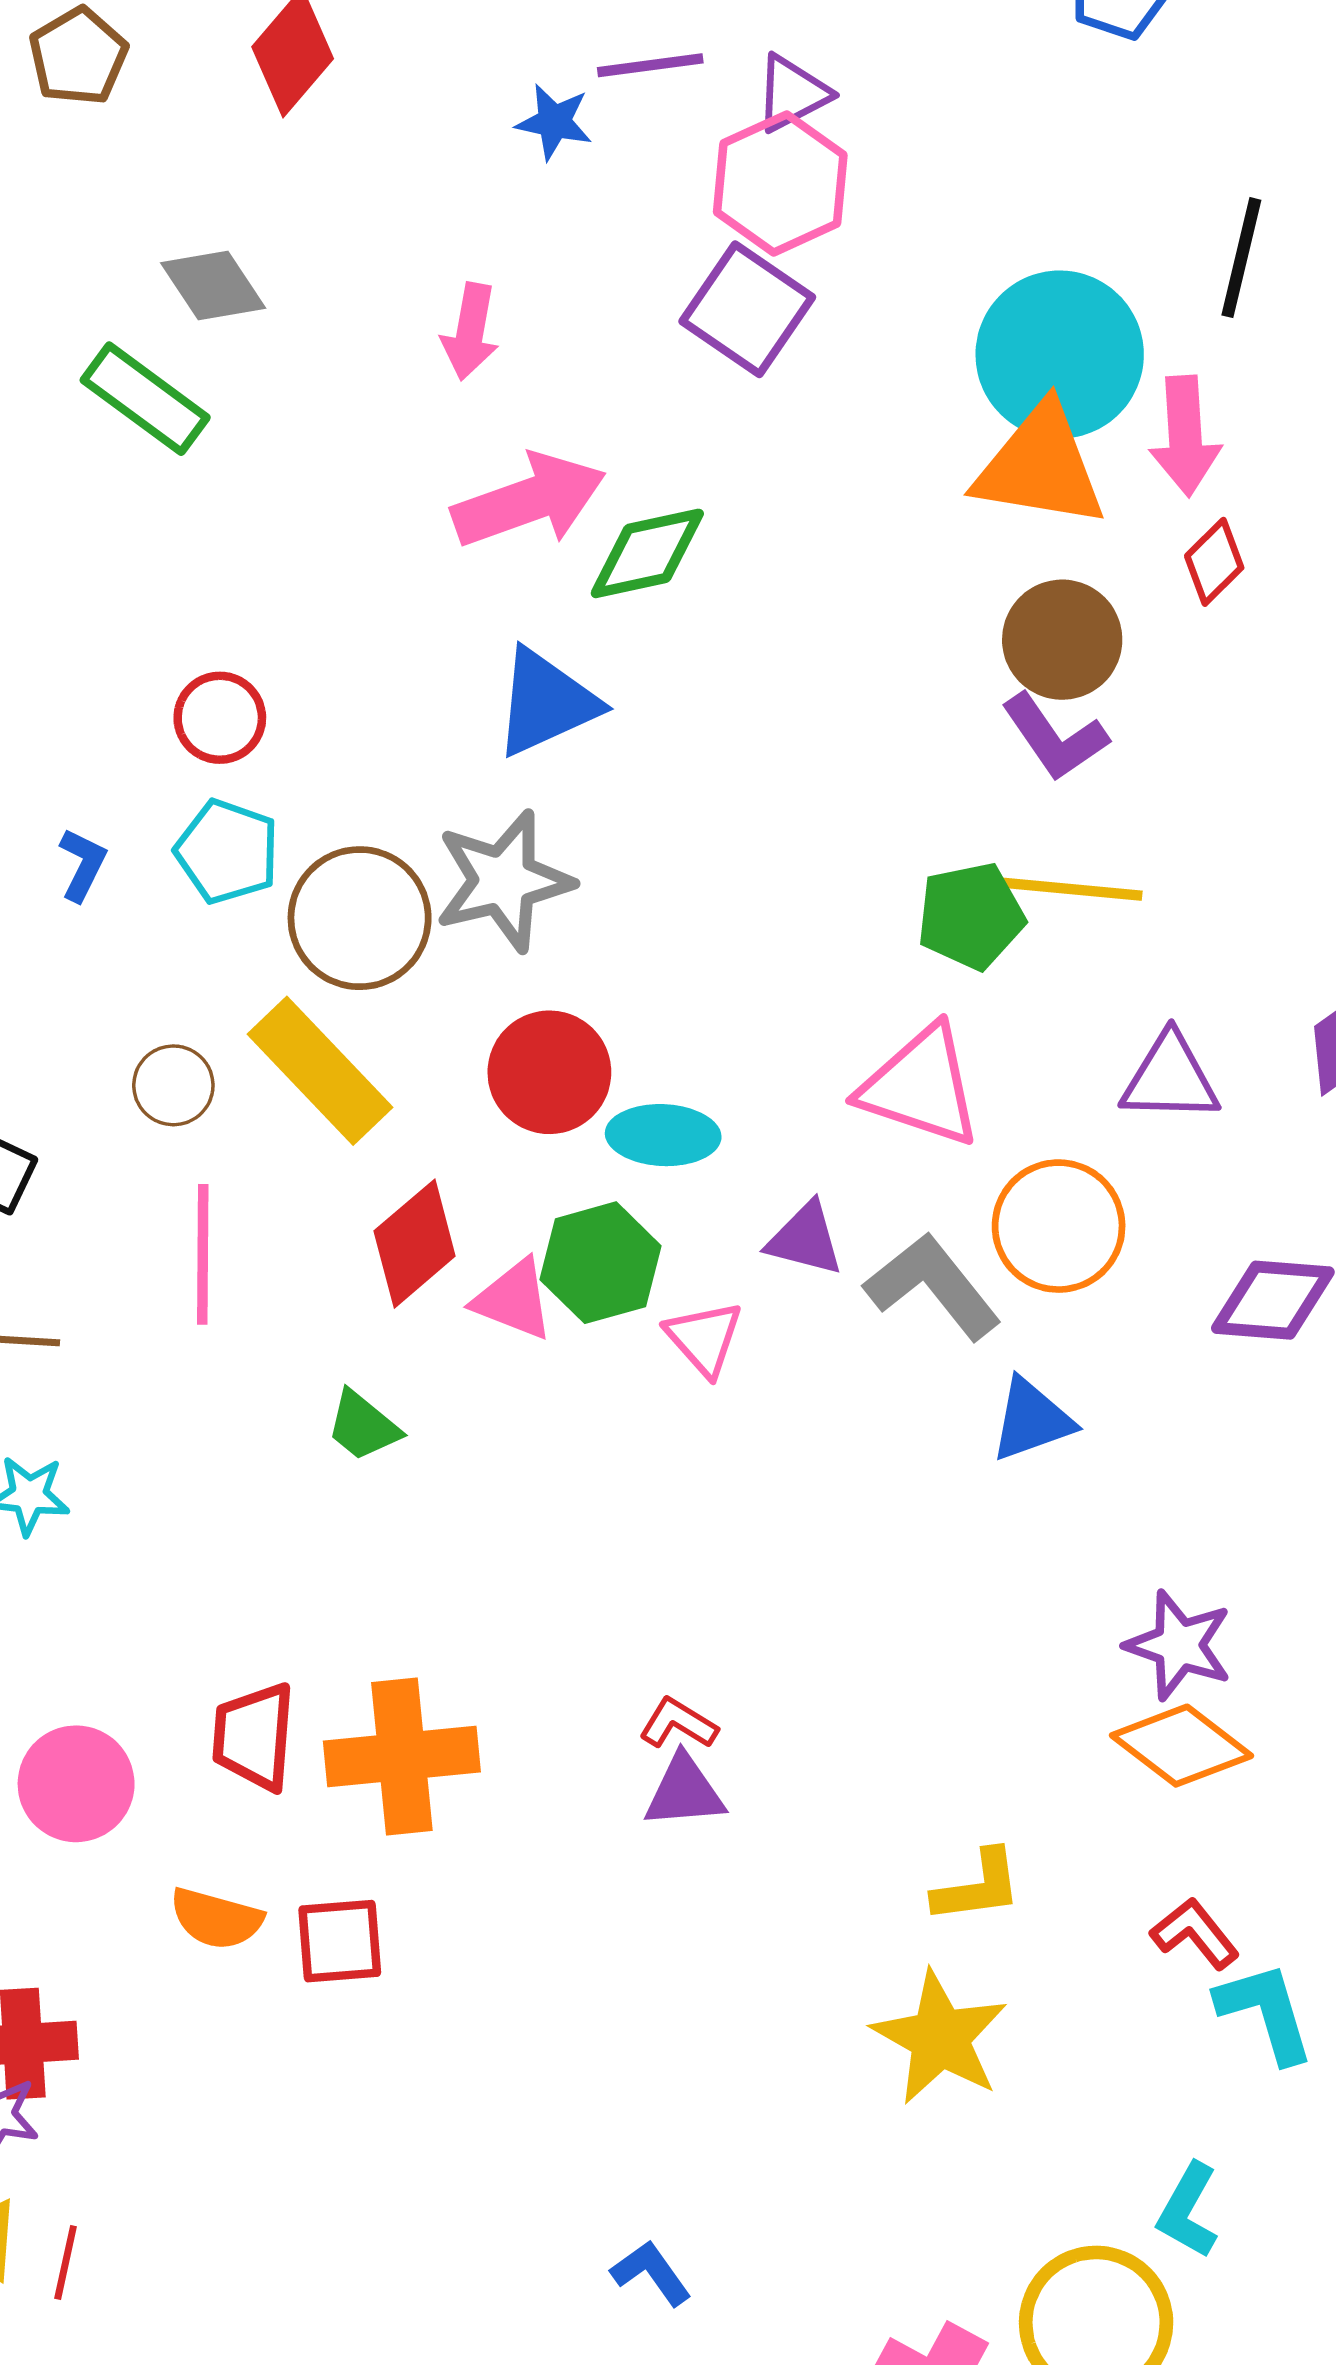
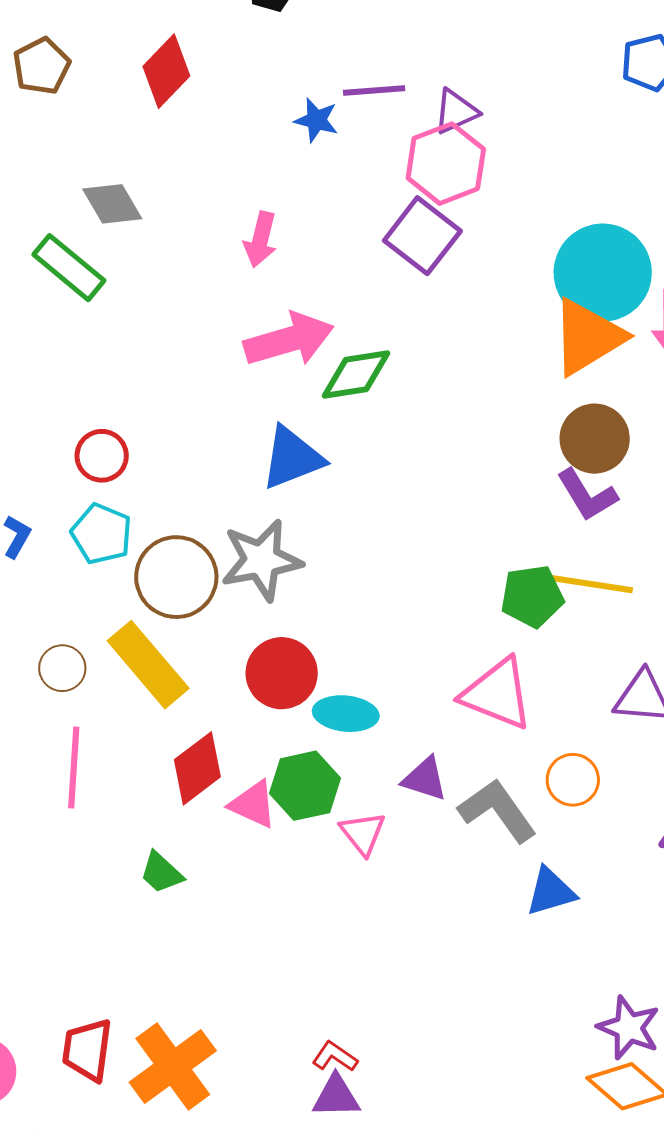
orange triangle: (1040, 466) -> (588, 337), turned -44
orange circle: (1059, 1226) -> (573, 780), size x0.7
orange cross: (402, 1756) -> (173, 1066), turned -34

